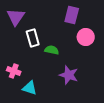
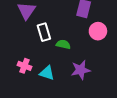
purple star: (69, 75) -> (81, 70), turned -30
cyan triangle: (30, 88) -> (47, 73), moved

